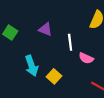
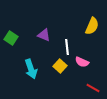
yellow square: (54, 76) -> (60, 66), moved

